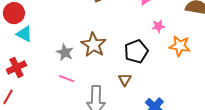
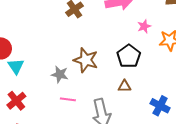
cyan triangle: (24, 34) -> (16, 66), turned 42
brown triangle: (125, 80) -> (124, 86), turned -48

